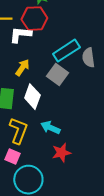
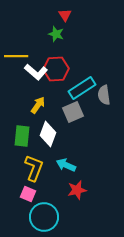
red hexagon: (34, 19) -> (56, 69), moved
white L-shape: (20, 35) -> (36, 72), turned -145
gray square: (57, 75) -> (73, 112), turned 30

